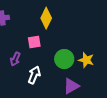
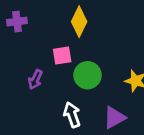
green circle: (64, 59) -> (88, 75), moved
white arrow: (34, 75) -> (72, 115), moved, turned -42

